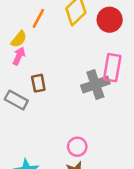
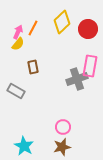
pink arrow: (19, 56) -> (18, 32), moved
brown rectangle: (38, 83) -> (33, 67), moved

